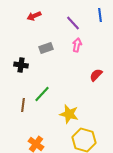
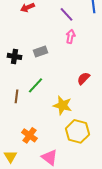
gray rectangle: (46, 48) -> (40, 51), moved
red semicircle: (96, 75) -> (83, 78), moved

